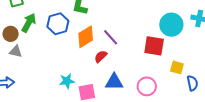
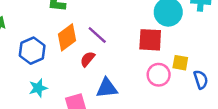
blue hexagon: (58, 24) -> (32, 51), moved
cyan star: (67, 81) -> (38, 88), moved
pink circle: (147, 86) -> (159, 75), moved

